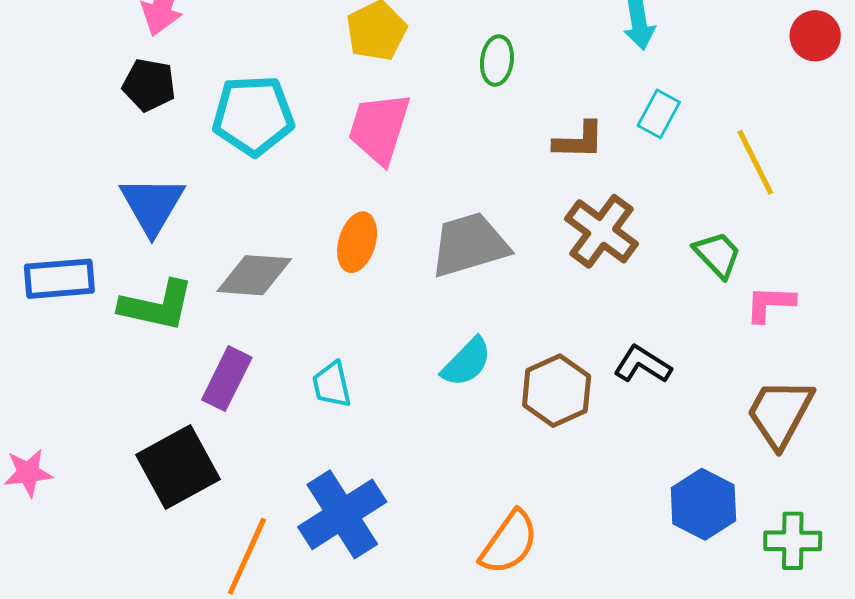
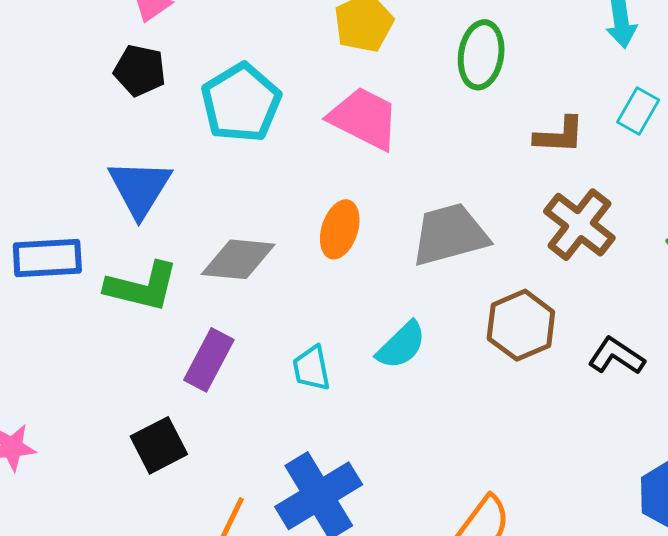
green ellipse: (497, 60) -> (481, 55), size x1.4
cyan pentagon: (253, 115) -> (241, 103), turned -30
pink trapezoid: (379, 128) -> (364, 118), turned 98
cyan semicircle: (467, 362) -> (401, 345), moved
brown hexagon: (557, 391) -> (521, 325), moved
black square: (178, 467) -> (159, 445), size x0.7

